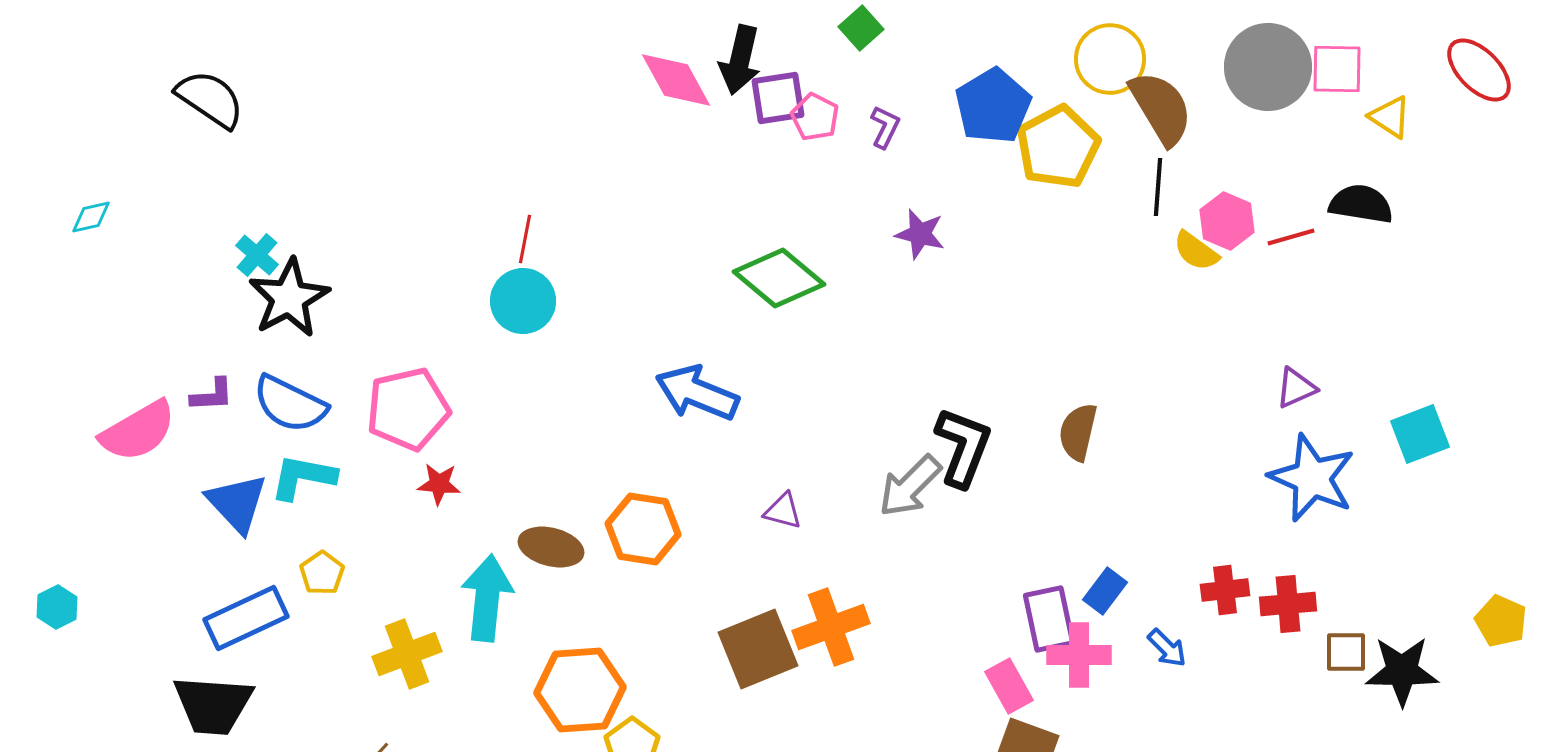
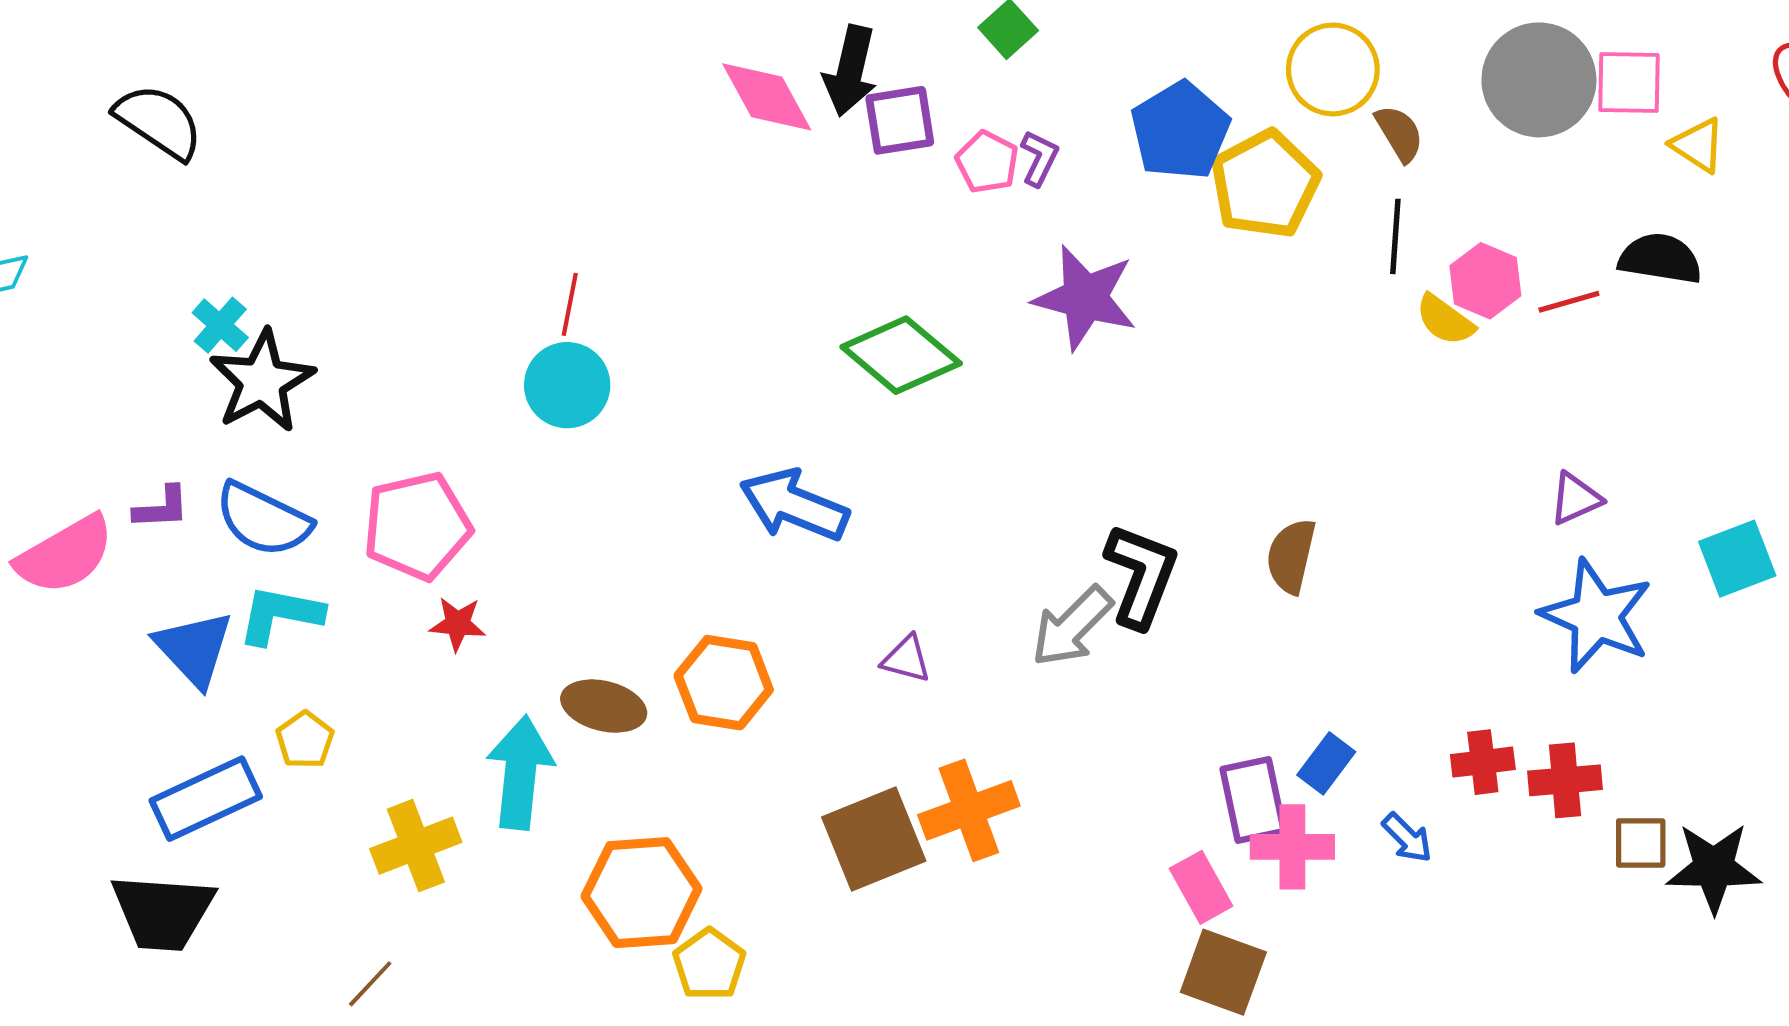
brown semicircle: (1161, 108) -> (1399, 133), size x0.6
pink pentagon: (815, 117) -> (987, 162), moved
purple star: (920, 234) -> (1085, 298), size x1.6

